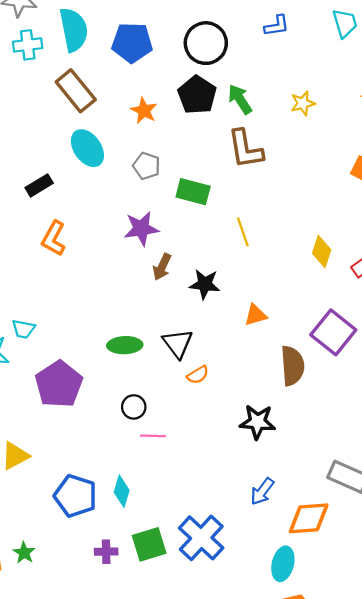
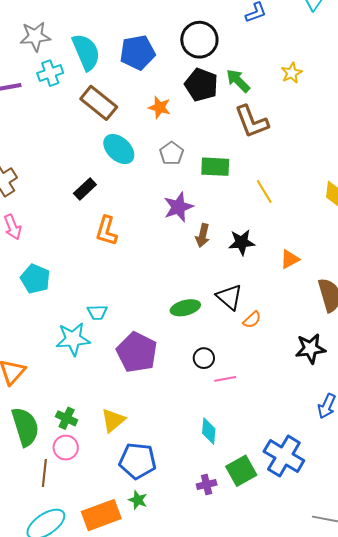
gray pentagon: (147, 166) -> (172, 153), turned 30
blue pentagon: (76, 496) -> (138, 461), moved

